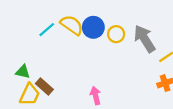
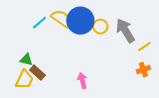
blue circle: (93, 27) -> (80, 21), size x1.4
green triangle: (23, 72) -> (26, 60), moved

